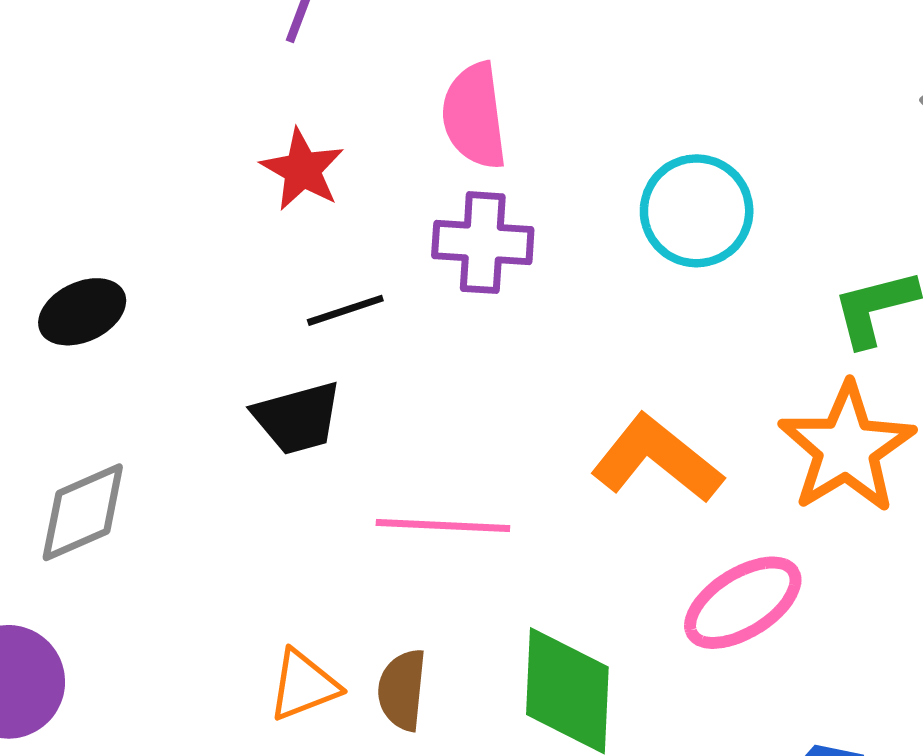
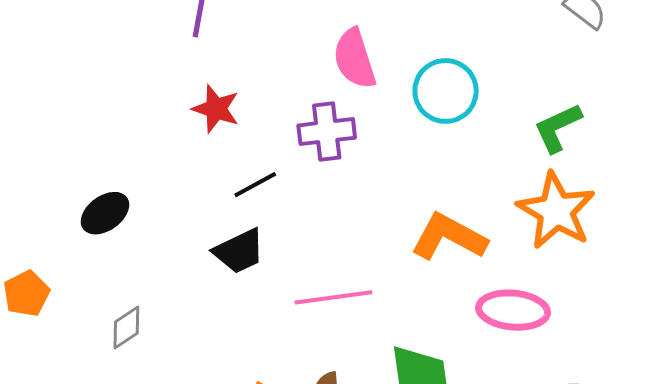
pink semicircle: (474, 116) -> (355, 59), moved
gray diamond: (83, 512) -> (126, 328), size x0.7
pink ellipse: (743, 603) -> (513, 310), turned 48

